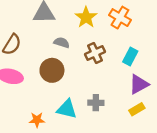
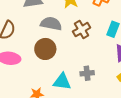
gray semicircle: (62, 43) -> (51, 24), size x1.5

